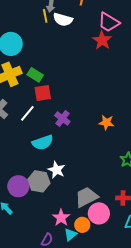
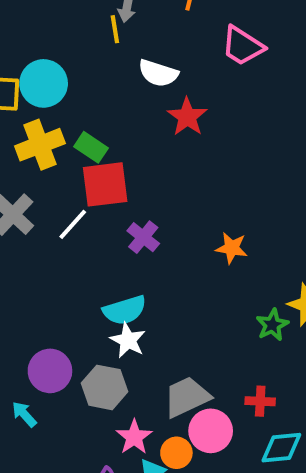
white semicircle: (63, 20) -> (158, 73), moved
red star: (102, 40) -> (187, 117), moved
red square: (43, 93) -> (105, 184), size x1.4
cyan semicircle: (43, 142) -> (125, 310), moved
gray hexagon: (39, 181) -> (104, 387), moved

